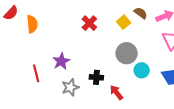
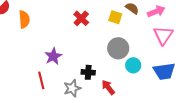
yellow square: (124, 22) -> (115, 17), turned -32
red line: (36, 73) -> (41, 80), moved
gray star: (70, 87) -> (72, 88), moved

